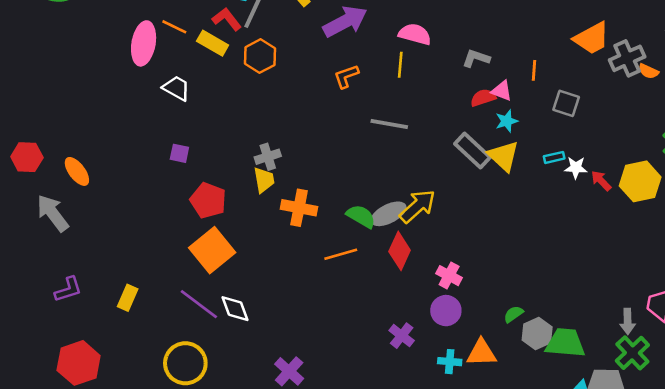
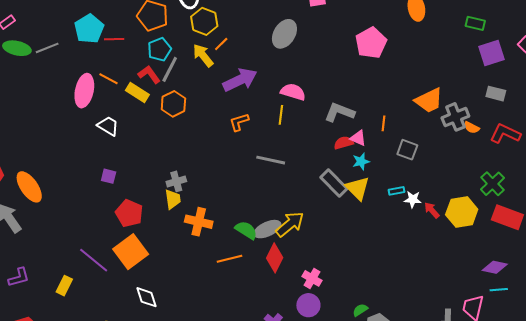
gray L-shape: (476, 58) -> (339, 112), size x1.4
orange ellipse: (77, 171) -> (29, 187), size x1.4
purple line: (199, 304) -> (94, 260), moved

